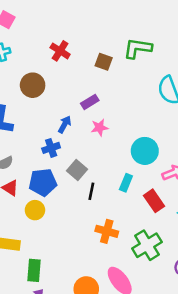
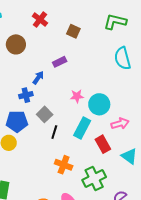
green L-shape: (138, 48) -> (115, 22), moved
pink star: (100, 127) -> (77, 96), moved
cyan rectangle: (126, 183) -> (82, 128), size x1.5

